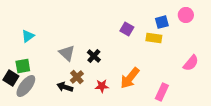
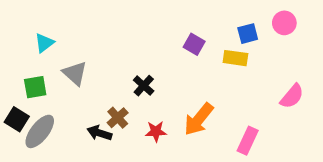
cyan triangle: (28, 36) -> (44, 43), moved
gray triangle: (67, 53) -> (75, 73), moved
green square: (23, 66) -> (35, 87), moved

